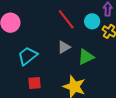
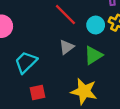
cyan circle: (92, 21) -> (96, 25), moved

